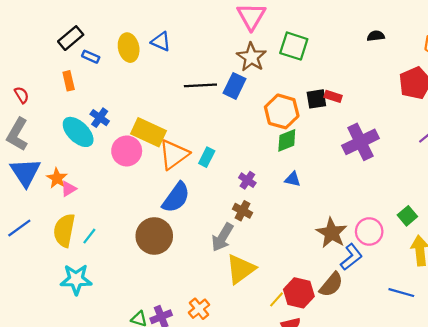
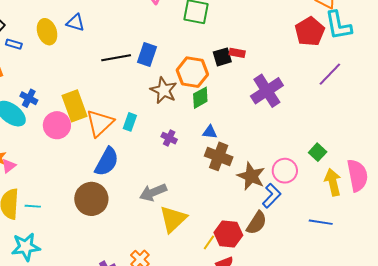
brown star: (251, 57) -> (164, 90), moved
yellow rectangle: (149, 132) -> (75, 106), turned 52
brown cross: (243, 211) -> (219, 156), moved, size x1.5
cyan line: (89, 236) -> (33, 206), turned 63
gray arrow: (222, 237) -> (153, 192), turned 44

